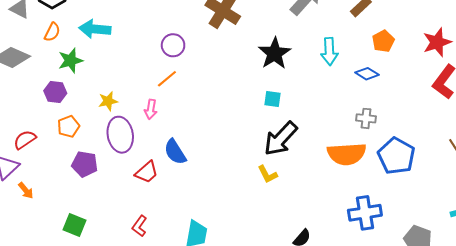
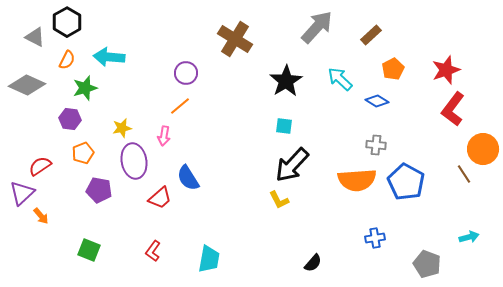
cyan arrow: (329, 51) -> (340, 79), turned 136
blue cross: (365, 213) -> (375, 238), size x0.6

